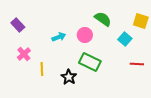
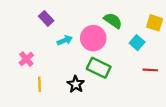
purple rectangle: (18, 25) -> (46, 18), moved
pink circle: (85, 35) -> (93, 38), size x1.5
yellow line: (42, 69) -> (39, 84), moved

